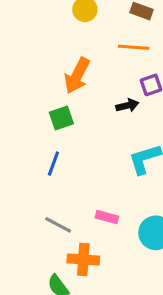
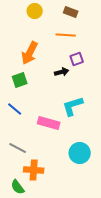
blue line: (53, 164) -> (15, 109), turned -70
pink rectangle: (107, 217) -> (49, 123), moved, size x1.5

